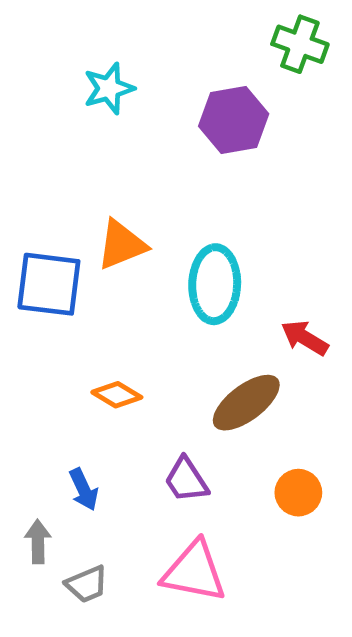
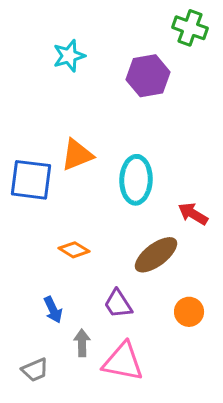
gray arrow: (38, 542) -> (82, 343), moved
gray trapezoid: (87, 584) -> (35, 370), moved

